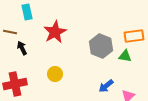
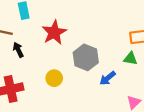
gray hexagon: (101, 46) -> (86, 57), moved
blue arrow: (106, 86) -> (108, 78), moved

